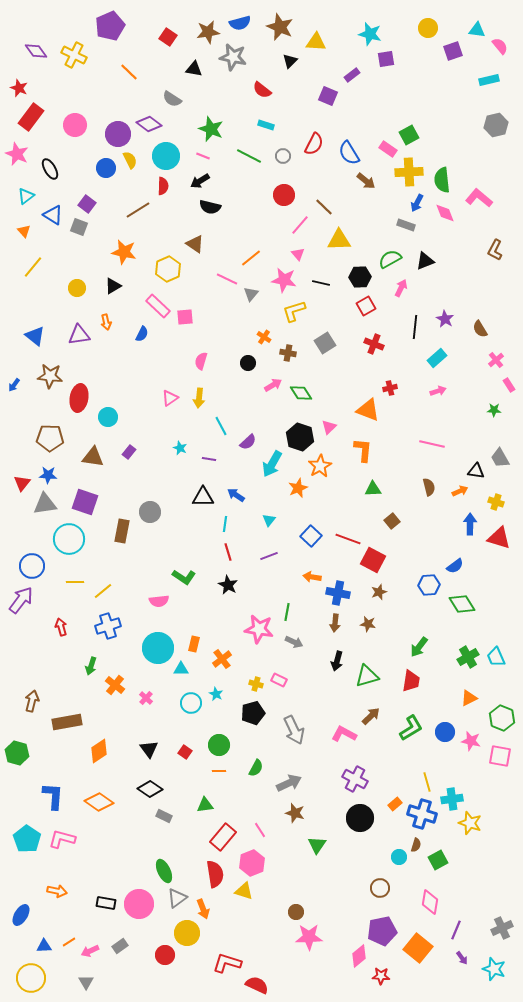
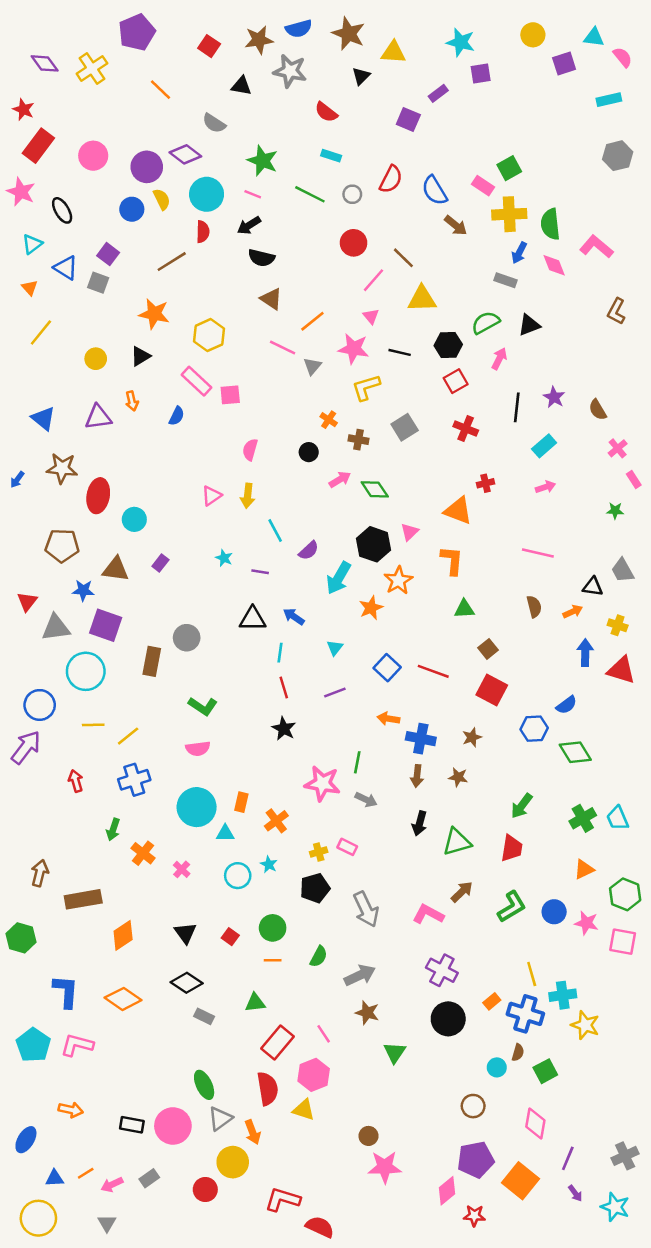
yellow cross: (74, 55) -> (92, 68), turned 30
brown triangle: (195, 244) -> (271, 299), moved
blue star: (48, 475) -> (83, 590), moved
red square: (373, 560) -> (492, 690), moved
green L-shape: (184, 577) -> (203, 706), moved
yellow cross: (256, 684) -> (319, 852), turned -32

